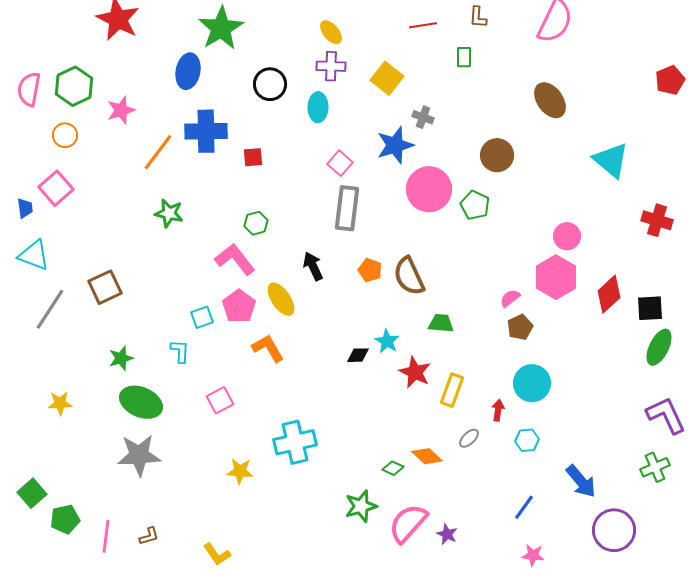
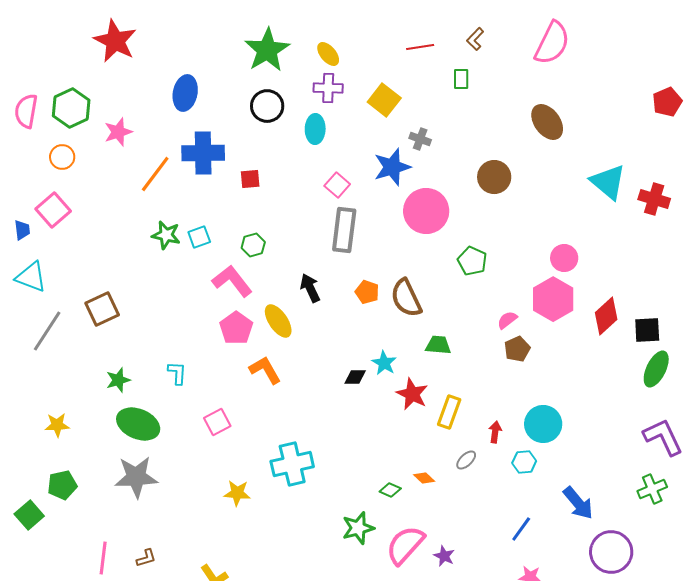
brown L-shape: (478, 17) -> (475, 39), turned 40
green star: (221, 28) -> (267, 50), moved
green pentagon: (475, 205) -> (472, 261), moved
red cross: (657, 220) -> (654, 199), moved
cyan square: (202, 317) -> (199, 237), moved
cyan circle: (532, 383) -> (543, 424), moved
orange diamond: (427, 456) -> (424, 478), size x0.7
green pentagon: (65, 519) -> (62, 485), moved

